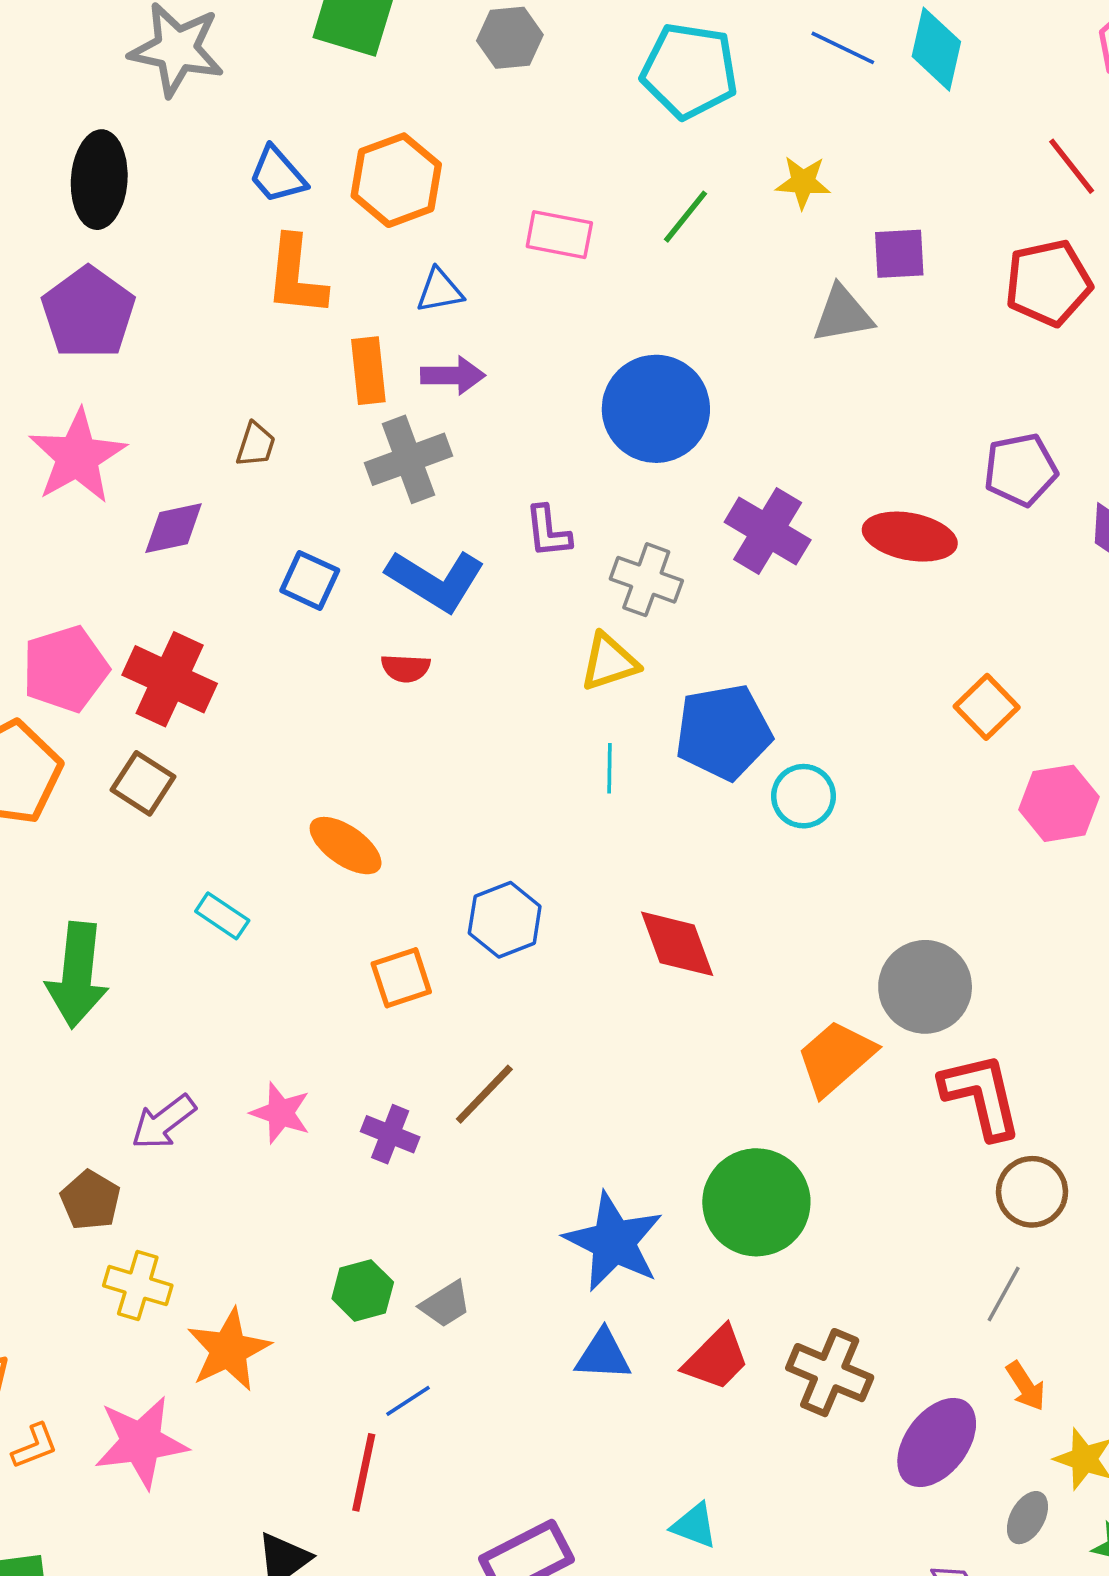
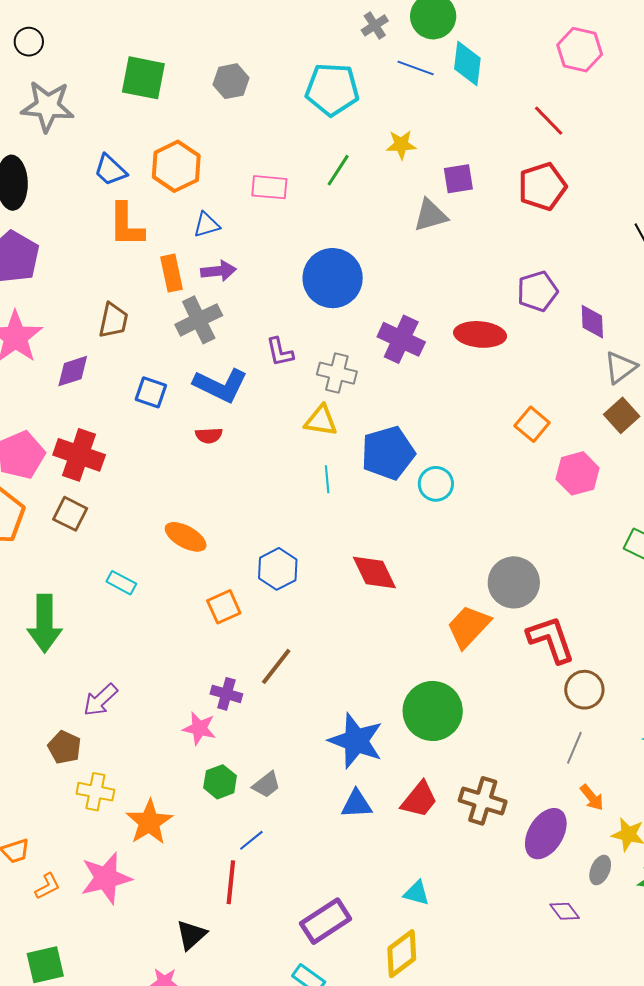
brown trapezoid: (256, 445) -> (113, 320), size x1.4
yellow triangle: (609, 662) -> (321, 421), turned 33
pink star: (281, 1113) -> (199, 728), moved

